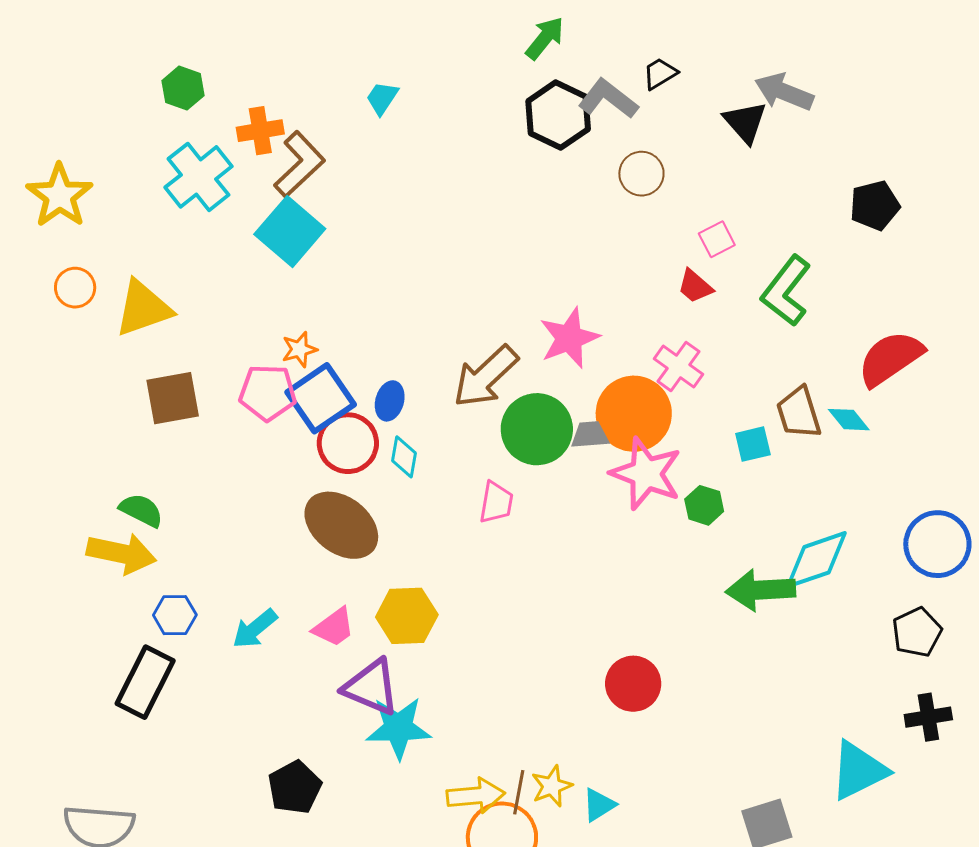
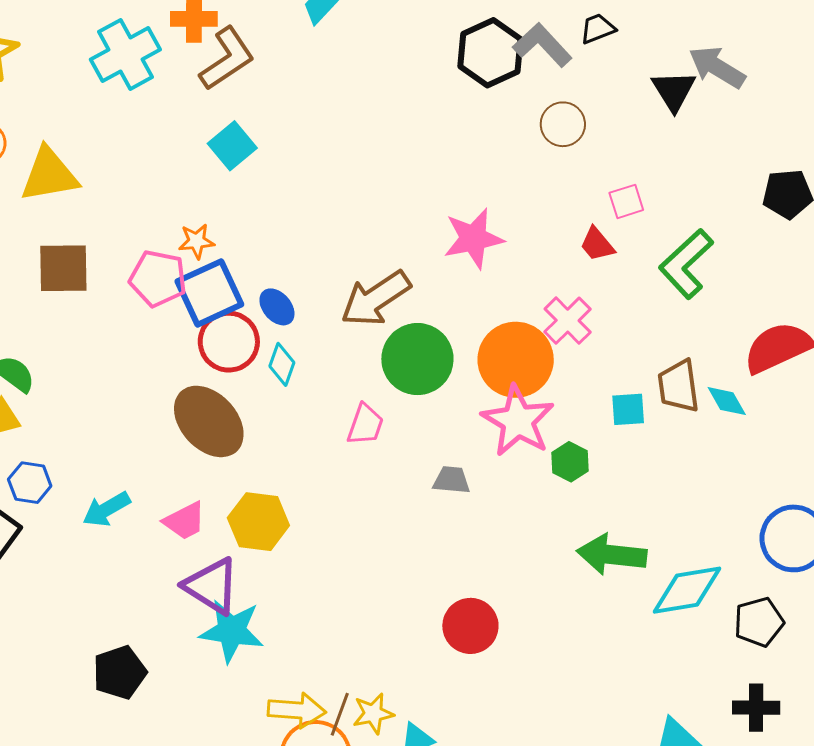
cyan square: (290, 231) -> (232, 146), moved, size x0.7
pink star: (569, 338) -> (473, 238), moved
blue ellipse: (390, 401) -> (277, 307), turned -66
gray trapezoid: (590, 435) -> (452, 480), moved
cyan diamond: (817, 560) -> (687, 590), moved

